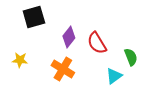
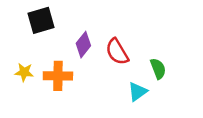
orange cross: (63, 69) -> (58, 76), moved, turned -30

